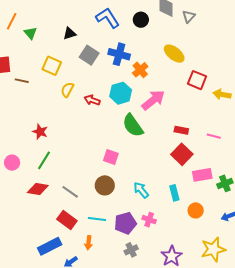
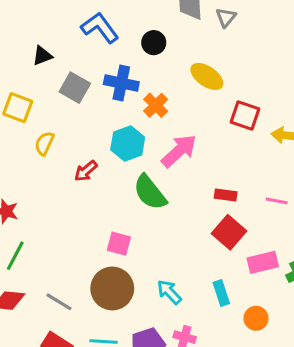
black circle: (141, 20) -> (154, 43), moved
red arrow: (92, 100) -> (86, 171), moved, turned -56
brown circle: (105, 185) -> (112, 288), size x1.4

